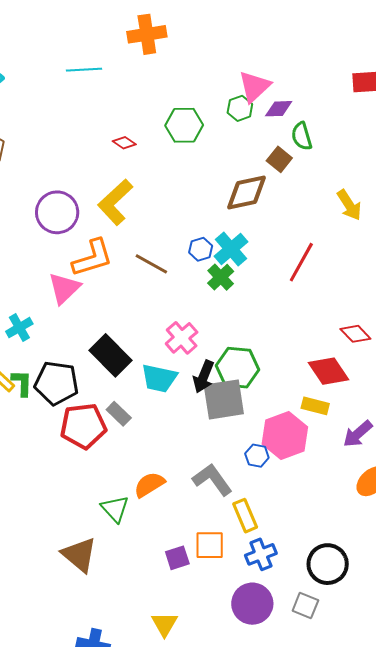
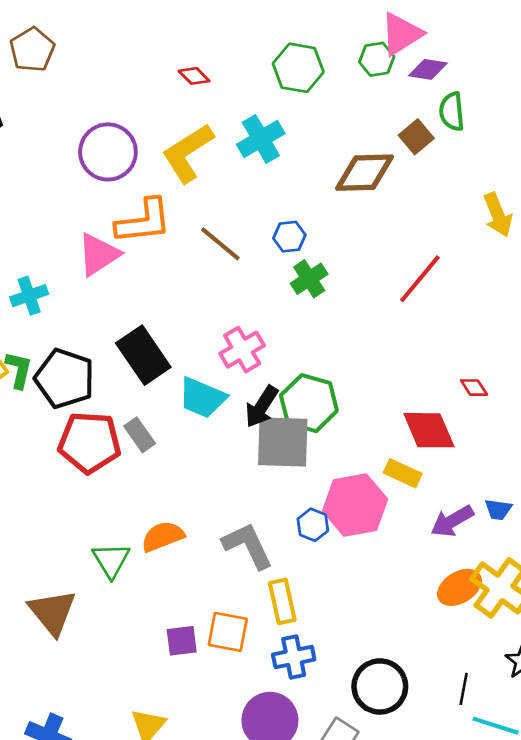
red diamond: (124, 143) -> (194, 76), moved
cyan cross: (231, 249) -> (261, 139), moved
red diamond: (355, 334) -> (474, 388), size x0.7

